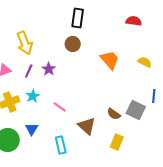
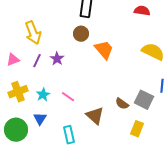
orange trapezoid: (110, 60) -> (104, 50), moved
yellow semicircle: (145, 62) -> (153, 52), size x1.6
cyan star: (33, 96) -> (43, 95), moved
yellow rectangle: (117, 142) -> (137, 129), moved

